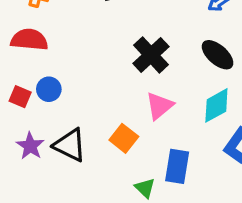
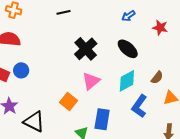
black triangle: (70, 145) -> (34, 122), moved

